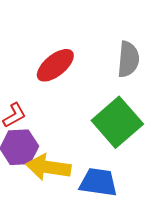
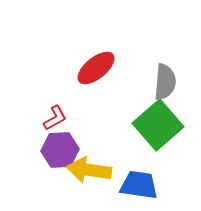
gray semicircle: (128, 59) -> (165, 82), moved

